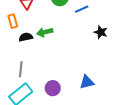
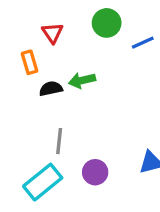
gray line: (21, 69) -> (59, 141), moved

